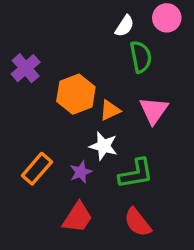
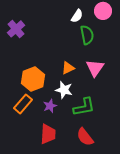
purple cross: (26, 68) -> (16, 29), moved
orange hexagon: (76, 94) -> (33, 79), moved
red trapezoid: (78, 217) -> (48, 134), turned -30

